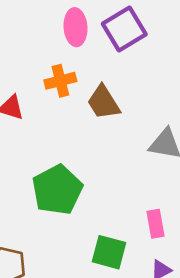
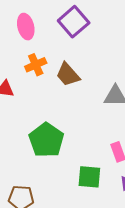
pink ellipse: (76, 27) -> (26, 27), moved

